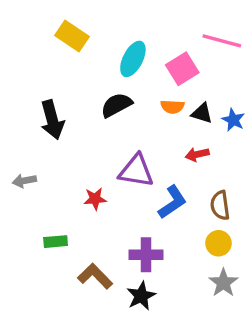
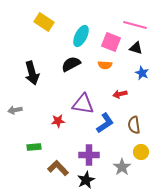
pink square: (182, 69) -> (111, 42), turned -36
black triangle: (202, 113) -> (136, 48), moved
yellow circle: (218, 243) -> (141, 152), moved
gray star: (223, 283) -> (122, 167), moved

